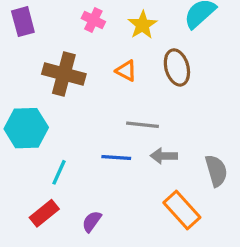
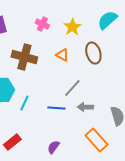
gray line: (143, 125) -> (72, 88), turned -54
cyan line: (59, 172) -> (24, 103), moved
purple semicircle: (92, 221) -> (53, 147), moved

